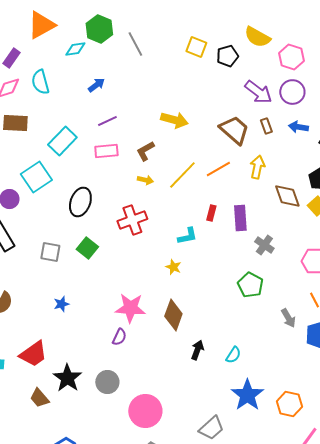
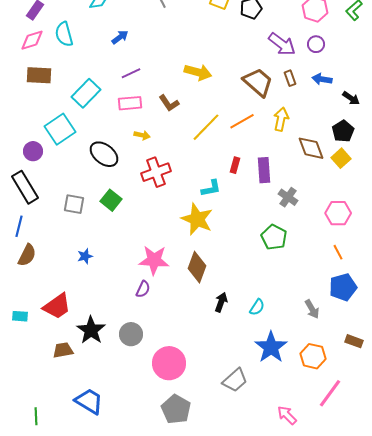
purple circle: (292, 92) -> (316, 44), size x0.7
brown L-shape: (145, 151) -> (169, 103), turned -95
yellow arrow: (145, 180) -> (142, 135), moved
black ellipse: (80, 202) -> (104, 154), turned -72
yellow star: (173, 267) -> (197, 219), size x2.0
gray arrow: (288, 318) -> (312, 309), moved
brown trapezoid: (39, 398) -> (63, 350), turned 120

